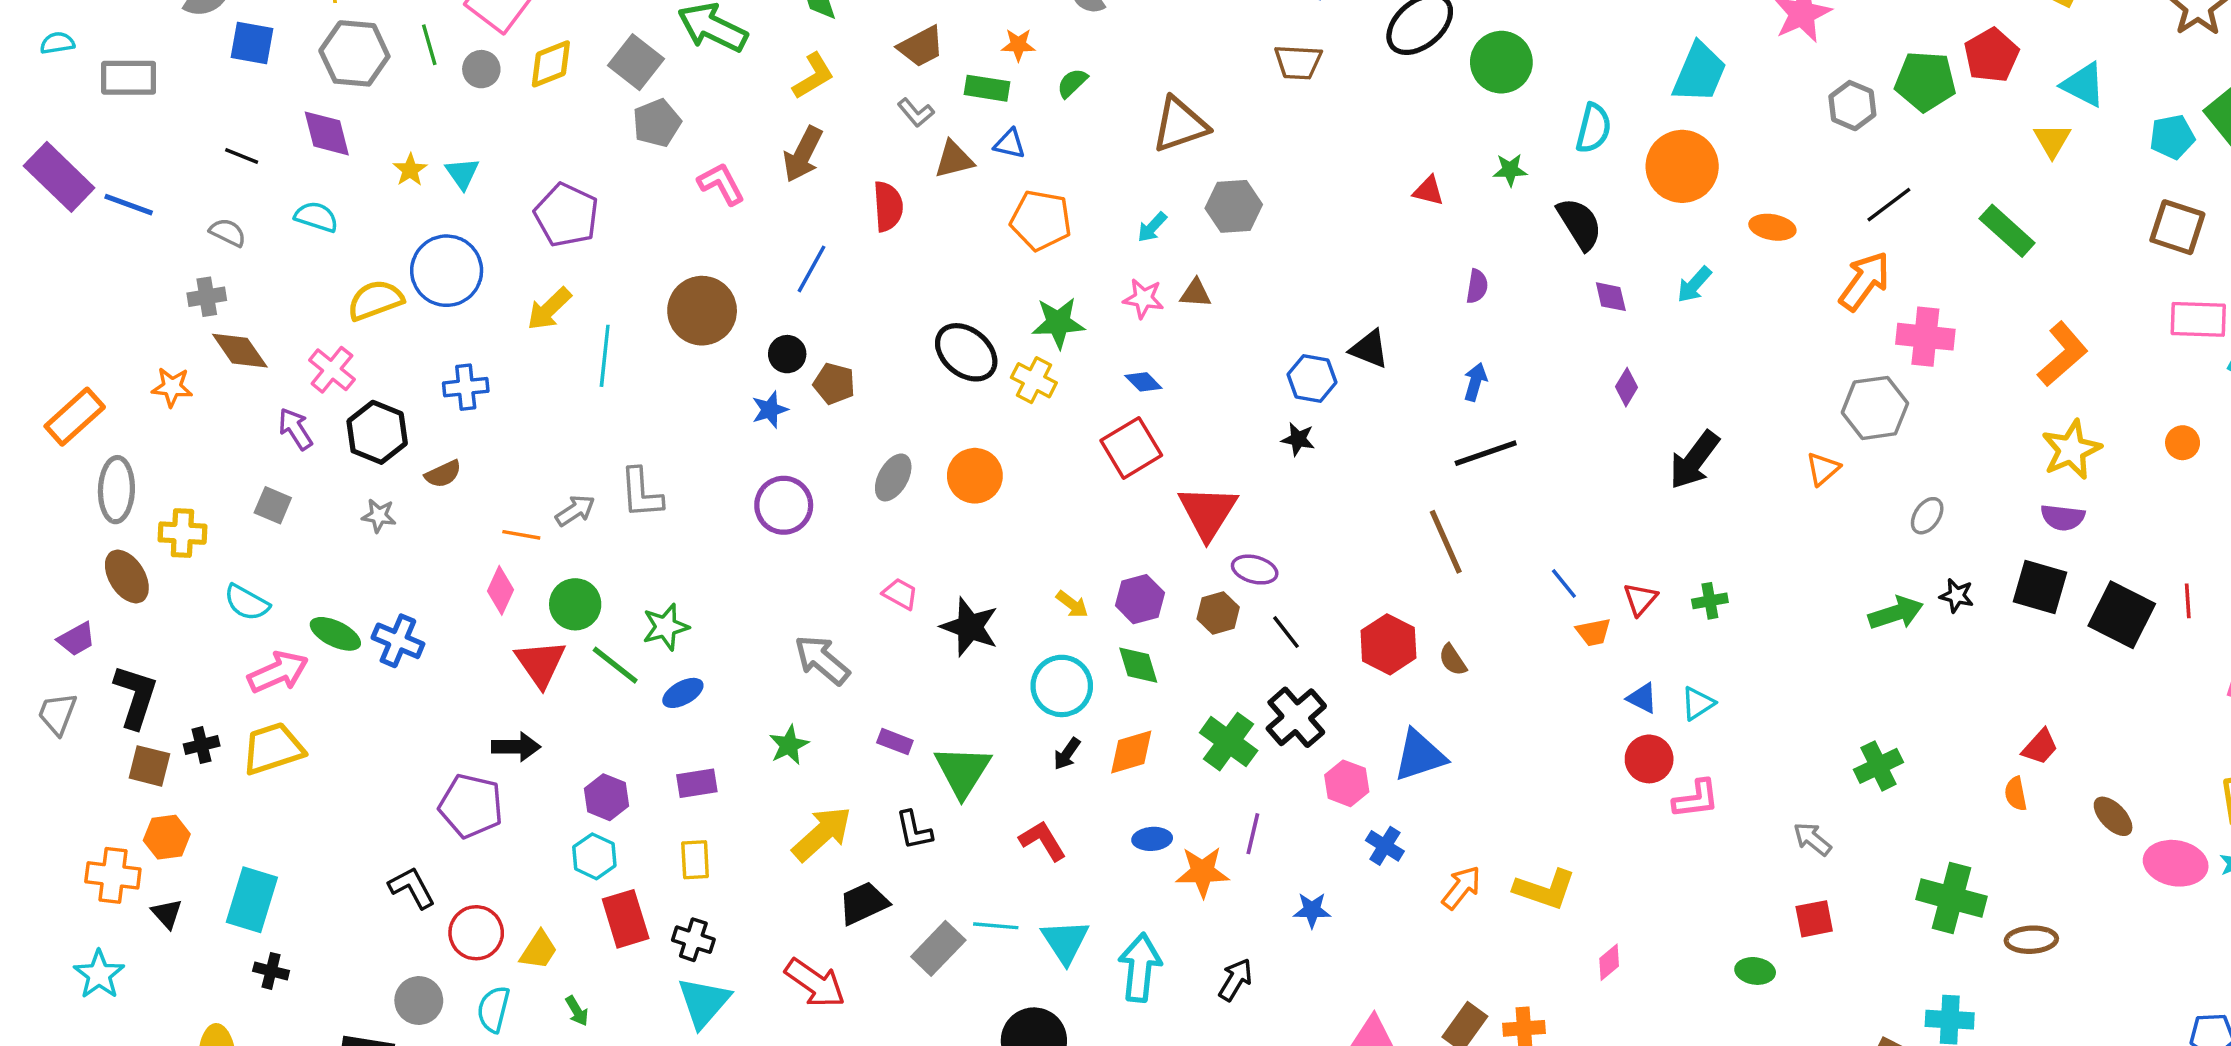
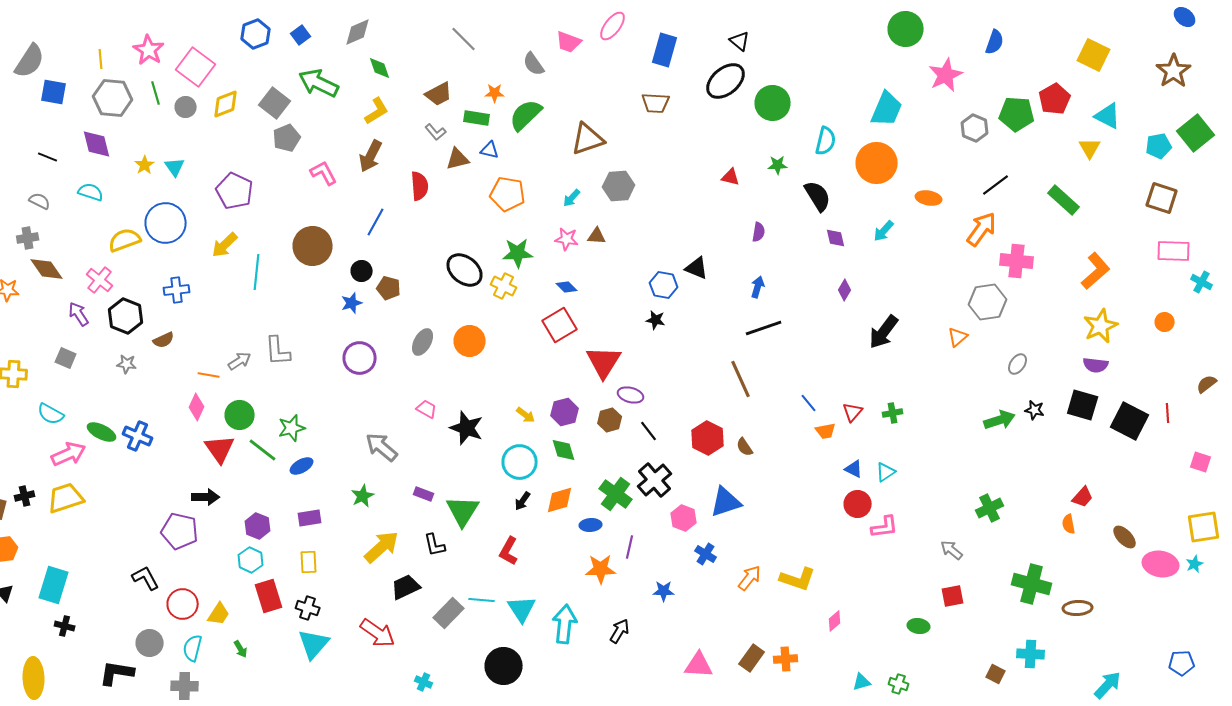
green semicircle: (1072, 83) -> (526, 115), size x1.8
blue ellipse: (1152, 839) -> (591, 525), moved
red L-shape: (1043, 841) -> (509, 551), turned -120

